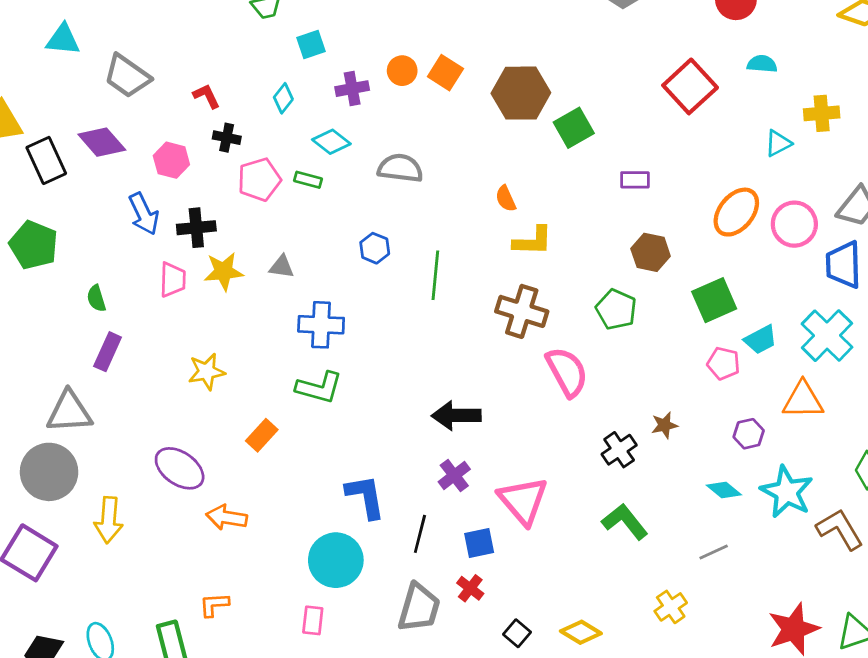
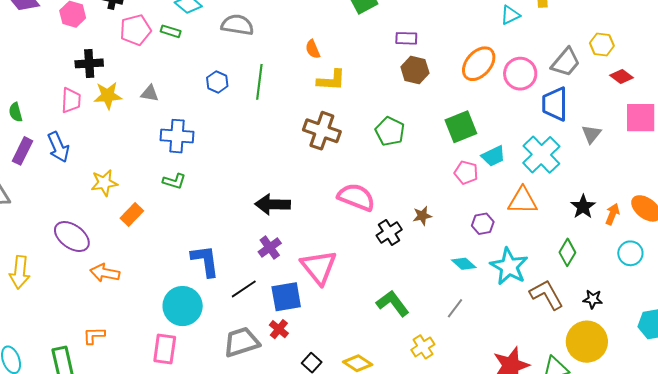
blue arrow: (144, 214) -> (58, 147), moved
brown hexagon: (651, 252) -> (415, 70), moved
green line: (435, 275) -> (259, 82), moved
yellow star: (207, 372) -> (104, 183), moved
pink semicircle: (567, 372) -> (356, 197), moved, turned -42
green L-shape: (319, 388) -> (174, 181), size x0.7
green L-shape: (625, 522) -> (393, 303), moved
black line: (420, 534) -> (244, 289), turned 40
blue square: (479, 543) -> (286, 297), size x1.4
gray line: (714, 552) -> (455, 308), turned -30
gray trapezoid: (419, 608) -> (241, 342), turned -126
pink rectangle: (313, 620) -> (165, 349), size x1.4

